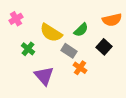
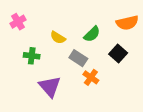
yellow semicircle: (51, 33) -> (58, 38), size x0.6
green cross: (28, 49) -> (32, 56), turned -32

